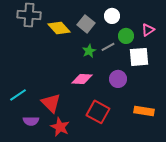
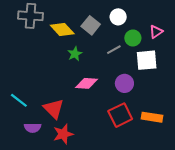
green star: (89, 51) -> (75, 54), moved
cyan line: (18, 95) -> (19, 100), turned 72
red square: (98, 112) -> (120, 115), moved, turned 35
red star: (60, 127) -> (63, 134), turned 30

